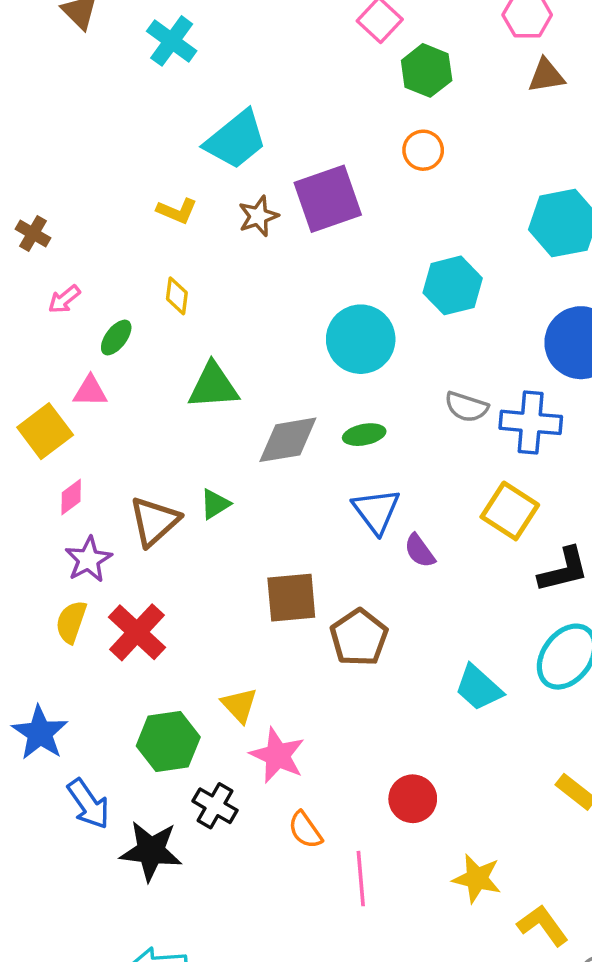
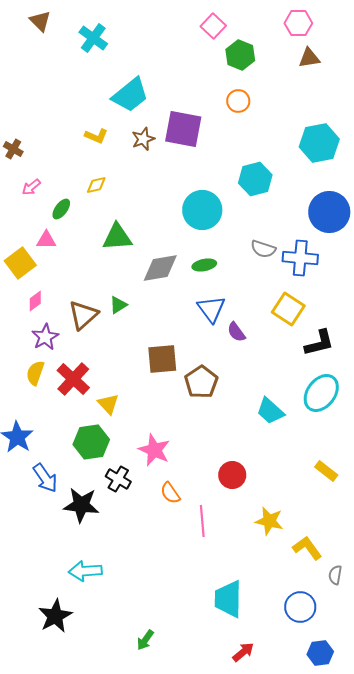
purple square: (328, 199) -> (183, 129), turned 30
yellow diamond: (177, 296) -> (96, 185), turned 70
yellow triangle: (239, 705) -> (108, 404), moved

